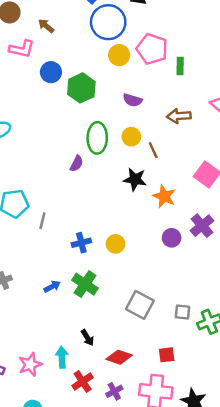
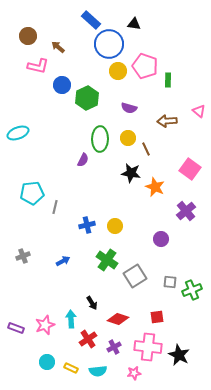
purple circle: (172, 238) -> (161, 239), moved
green cross: (85, 284) -> (107, 260), moved
gray square: (140, 305) -> (135, 276), turned 30

